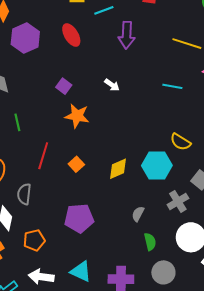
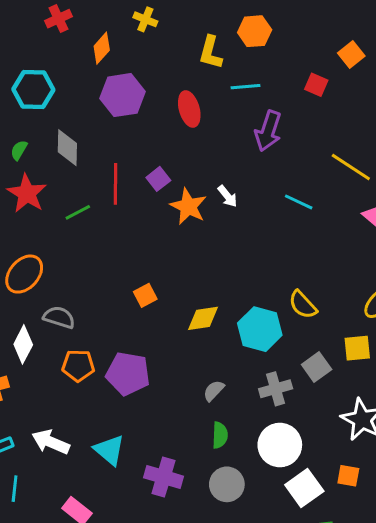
cyan line: (172, 86) -> (299, 202), moved
orange star: (77, 116) -> (188, 206), moved
green line: (17, 122) -> (78, 212), turned 60
red line: (43, 156) -> (115, 184), moved, turned -32
gray semicircle: (24, 194) -> (59, 317), turned 85
orange pentagon: (34, 240) -> (78, 365), moved

